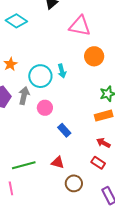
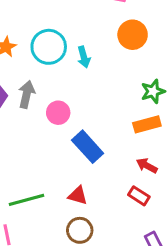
cyan circle: (40, 76) -> (49, 47), moved
blue rectangle: (64, 130) -> (88, 147), size x1.5
brown circle: (74, 183) -> (80, 230), moved

